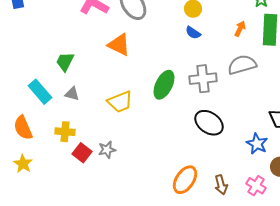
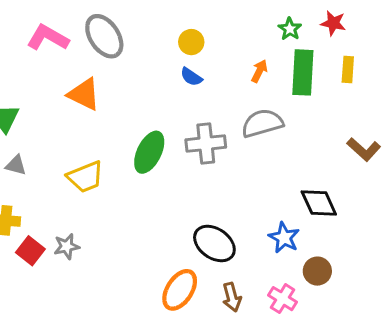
black ellipse: (209, 123) -> (214, 243), moved

